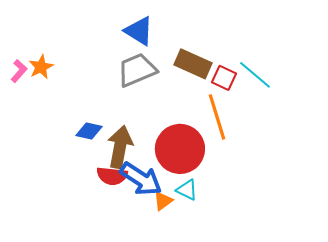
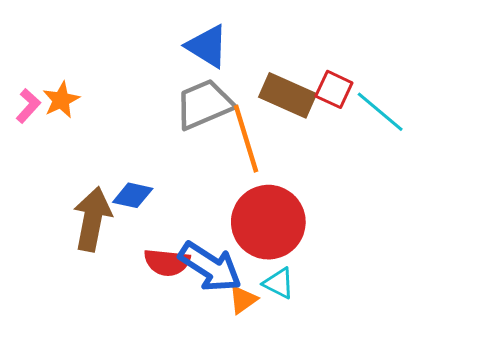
red square: (224, 78) -> (334, 89), moved
orange line: (217, 117) -> (246, 139), moved
brown arrow: (120, 147) -> (92, 219), moved

